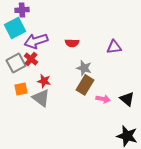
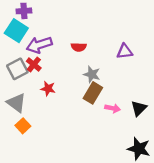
cyan square: (15, 28) -> (16, 31), turned -30
orange square: (21, 89) -> (23, 126), moved, turned -32
gray triangle: (41, 98) -> (16, 103), moved
black triangle: (127, 99) -> (139, 108), turned 35

